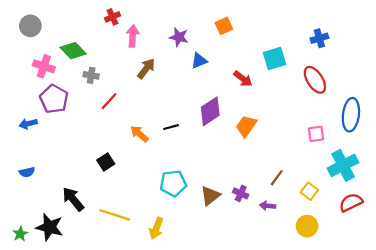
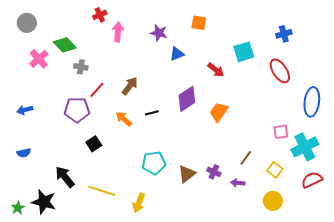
orange square: (224, 26) -> (199, 23), turned 35
pink cross: (44, 66) -> (39, 59), turned 30
brown arrow: (146, 69) -> (130, 86), moved
purple pentagon: (54, 99) -> (77, 110), moved, turned -30
pink square: (316, 134) -> (281, 132), moved

